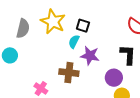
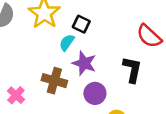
purple circle: (114, 78) -> (95, 93), moved

